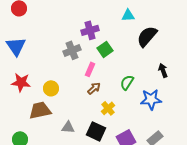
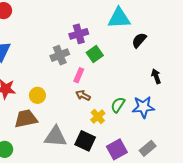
cyan triangle: (128, 15) -> (119, 18), size x1.6
black semicircle: (147, 36) -> (139, 40), size x0.7
green semicircle: (127, 82) -> (118, 105), moved
brown arrow: (94, 88) -> (83, 95), turned -112
gray triangle: (68, 127) -> (55, 137), size x1.6

